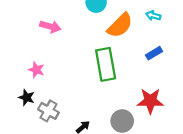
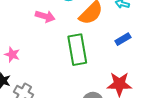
pink arrow: (50, 27) -> (45, 16), moved

